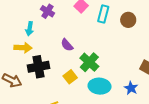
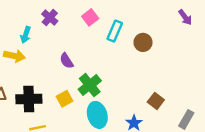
black cross: (39, 67) -> (29, 99), moved
cyan ellipse: (100, 86) -> (97, 115), turned 60

